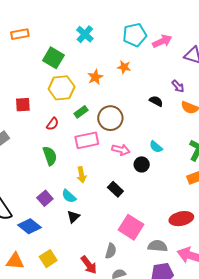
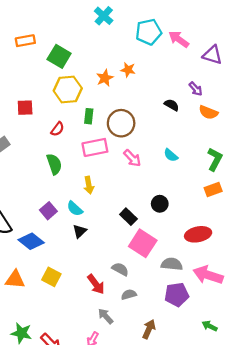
orange rectangle: (20, 34) -> (25, 41), moved
cyan cross: (85, 34) -> (104, 16), moved
pink arrow: (162, 41) -> (179, 39), turned -120
orange star: (124, 67) -> (128, 70), moved
green rectangle: (81, 112) -> (89, 116), turned -48
pink arrow: (121, 150) -> (132, 158), turned 30
black circle: (142, 164) -> (160, 204), moved
black rectangle: (115, 189) -> (128, 217), moved
gray semicircle: (111, 251) -> (120, 269), turned -77
yellow square: (48, 259) -> (51, 277), turned -30

